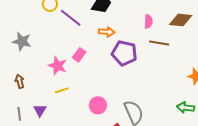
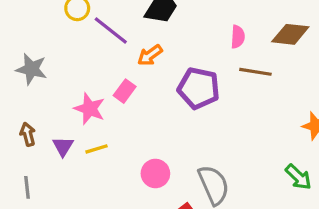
orange arrow: (107, 32) -> (150, 55), moved, turned 140
green arrow: (186, 107) -> (298, 177), turned -144
purple triangle: (40, 110) -> (63, 146), moved

